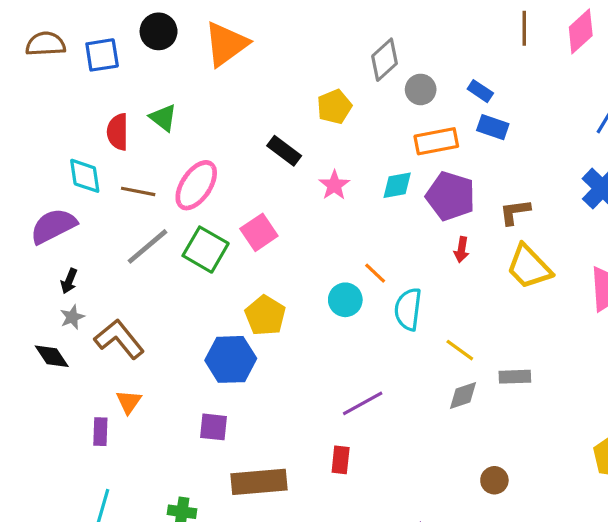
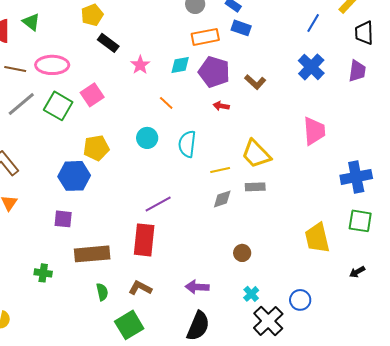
yellow pentagon: (334, 107) -> (92, 15), moved
pink ellipse: (196, 185) -> (52, 65), turned 56
brown L-shape: (515, 212) -> (255, 82), turned -130
red arrow: (461, 250) -> (221, 106), turned 91
yellow trapezoid: (529, 267) -> (256, 154), moved
orange line: (375, 273) -> (166, 103), moved
yellow pentagon: (265, 315) -> (96, 148), turned 30
yellow line: (460, 350) -> (220, 170), turned -48
red rectangle: (341, 460) -> (144, 240), size x1.8

